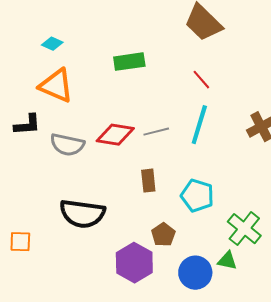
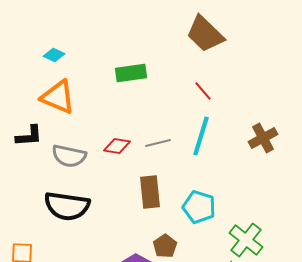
red diamond: (115, 135) -> (117, 146), size x0.7
brown rectangle: (148, 181) -> (150, 192), size x1.4
black semicircle: (82, 214) -> (67, 206), moved

